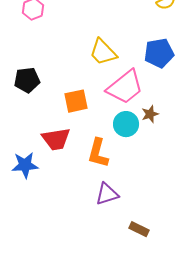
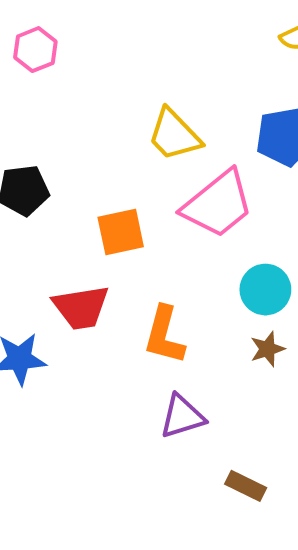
brown star: (150, 114) -> (267, 349), moved
cyan circle: (126, 124) -> (265, 290), moved

